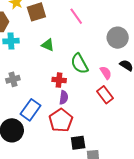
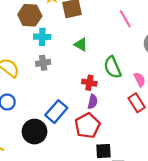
pink line: (76, 16) -> (125, 19), moved
gray cross: (13, 79) -> (43, 63), moved

